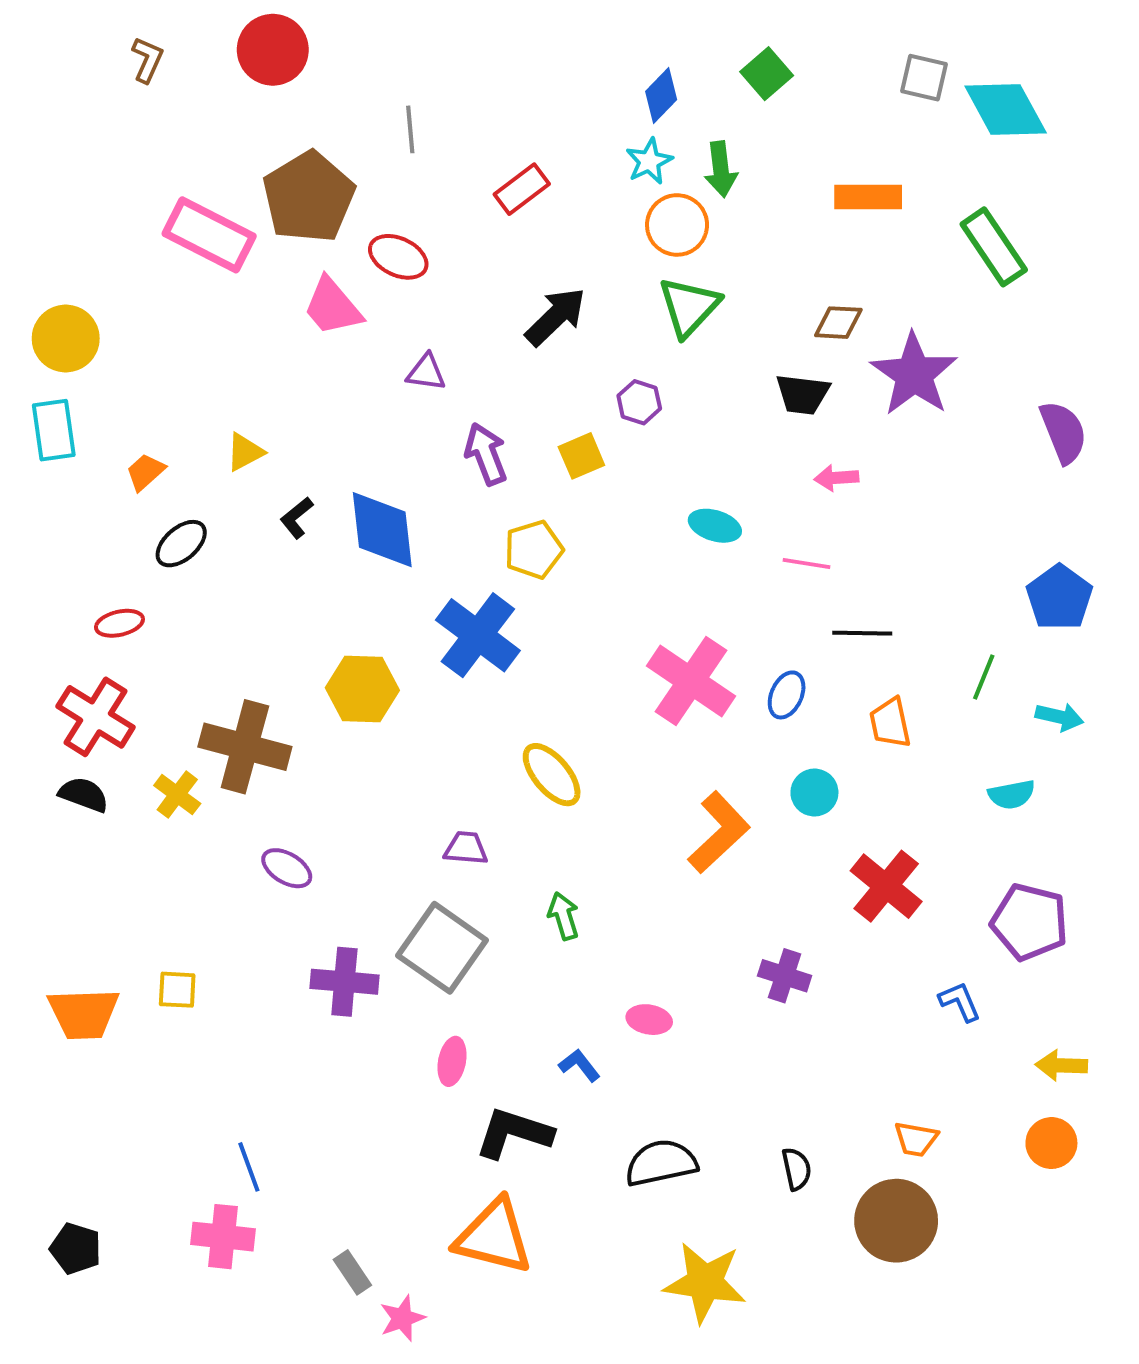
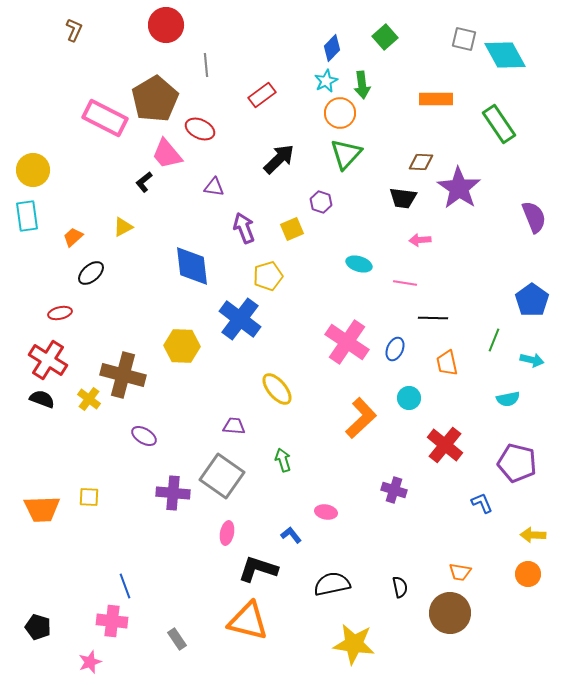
red circle: (273, 50) -> (166, 25), moved
black L-shape: (297, 518) -> (144, 182), moved
pink star: (402, 1318) -> (90, 662), moved

